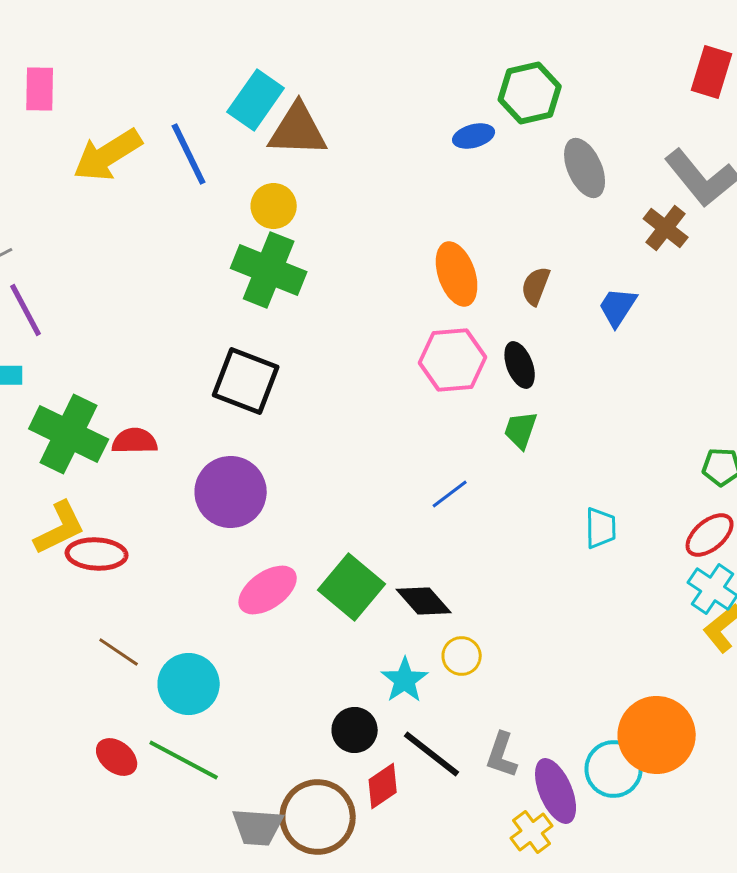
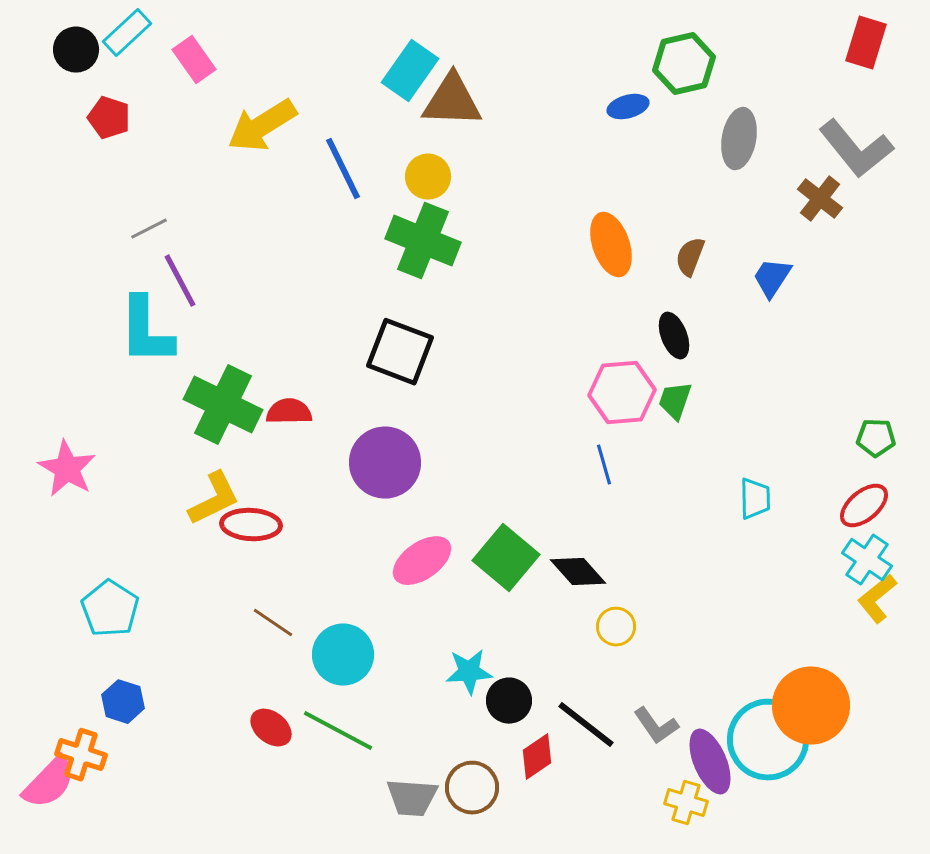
pink rectangle: (40, 89) -> (194, 60), turned -36
blue line: (189, 154) -> (343, 169), moved
gray ellipse: (585, 168) -> (739, 139), turned 34
pink hexagon: (453, 360) -> (622, 393), moved
blue line: (450, 494) -> (604, 465), turned -69
cyan star: (405, 680) -> (469, 672), moved, turned 30
gray L-shape: (502, 755) -> (656, 726), turned -54
cyan circle: (614, 769) -> (768, 740), size x1.4
brown circle: (318, 817) -> (472, 788), size x0.7
yellow cross: (532, 832) -> (686, 803), turned -36

